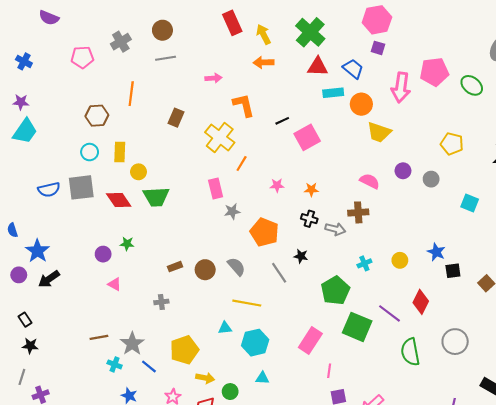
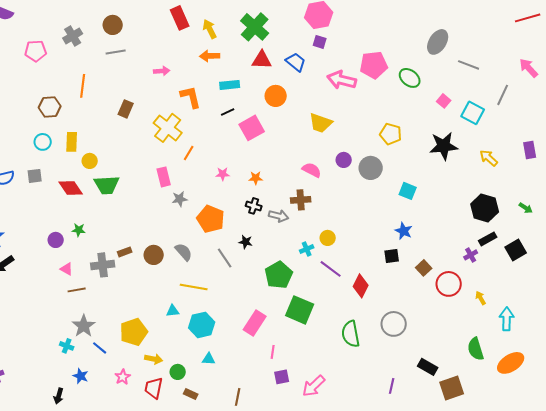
pink arrow: (401, 87) -> (342, 80), turned 96
cyan rectangle: (333, 93) -> (230, 85), moved
orange circle: (361, 104) -> (276, 96), moved
gray circle: (431, 179) -> (371, 168), size x1.5
gray square: (81, 187) -> (35, 176), size x0.6
blue star: (436, 252) -> (404, 231), moved
yellow circle: (400, 260) -> (328, 238), moved
gray cross: (161, 302) -> (103, 265), moved, size x1.6
purple line: (389, 313) -> (331, 269), moved
brown line: (99, 337) -> (77, 290), moved

